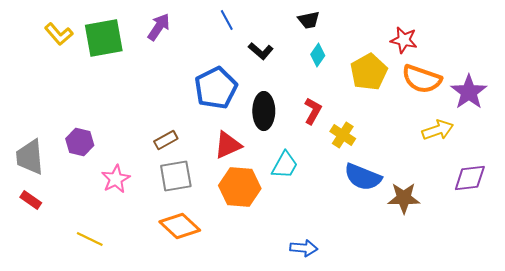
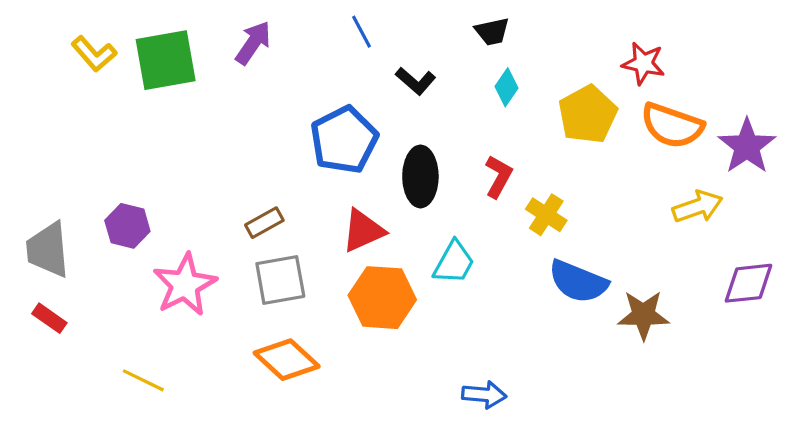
pink star: (116, 179) -> (185, 285), size x1.4

